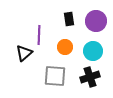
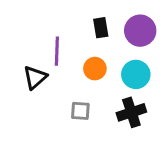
gray square: (55, 76) -> (80, 111), size x0.6

